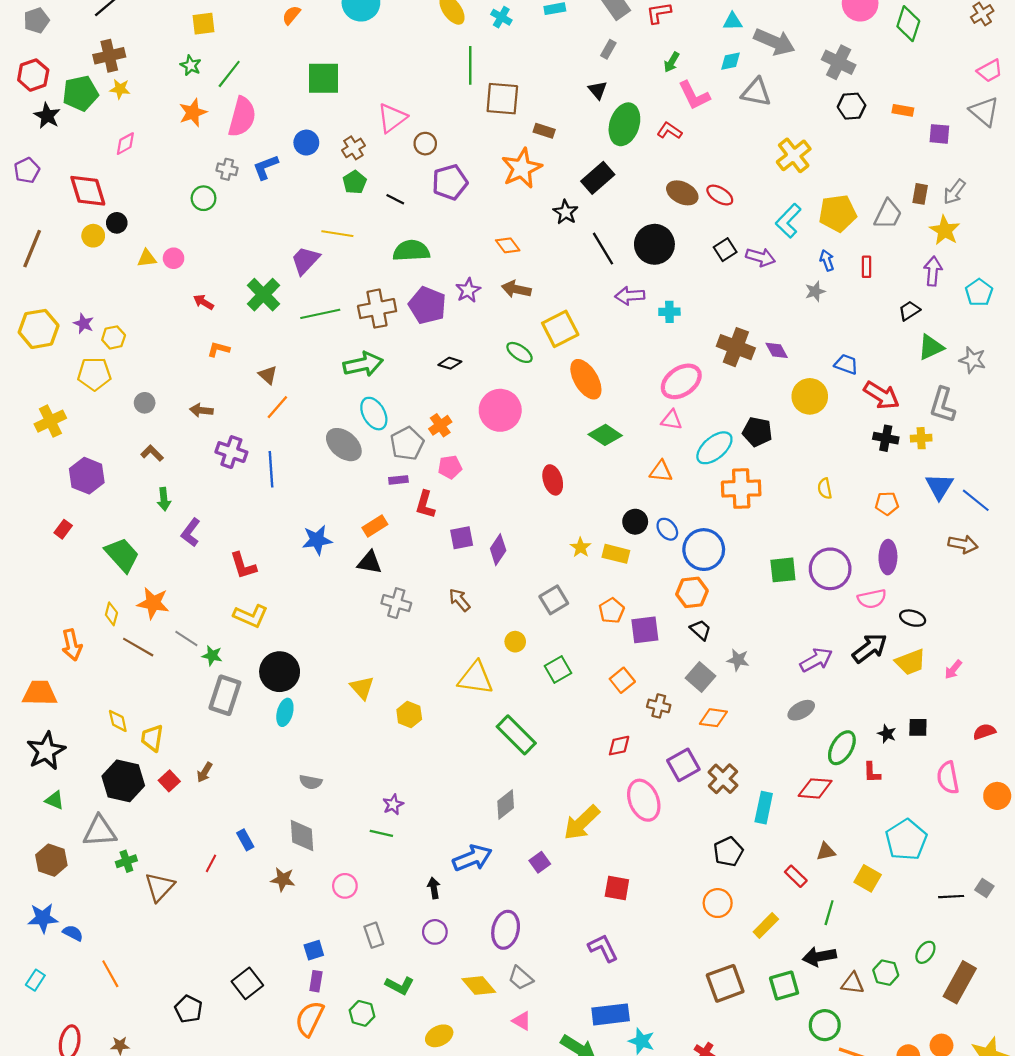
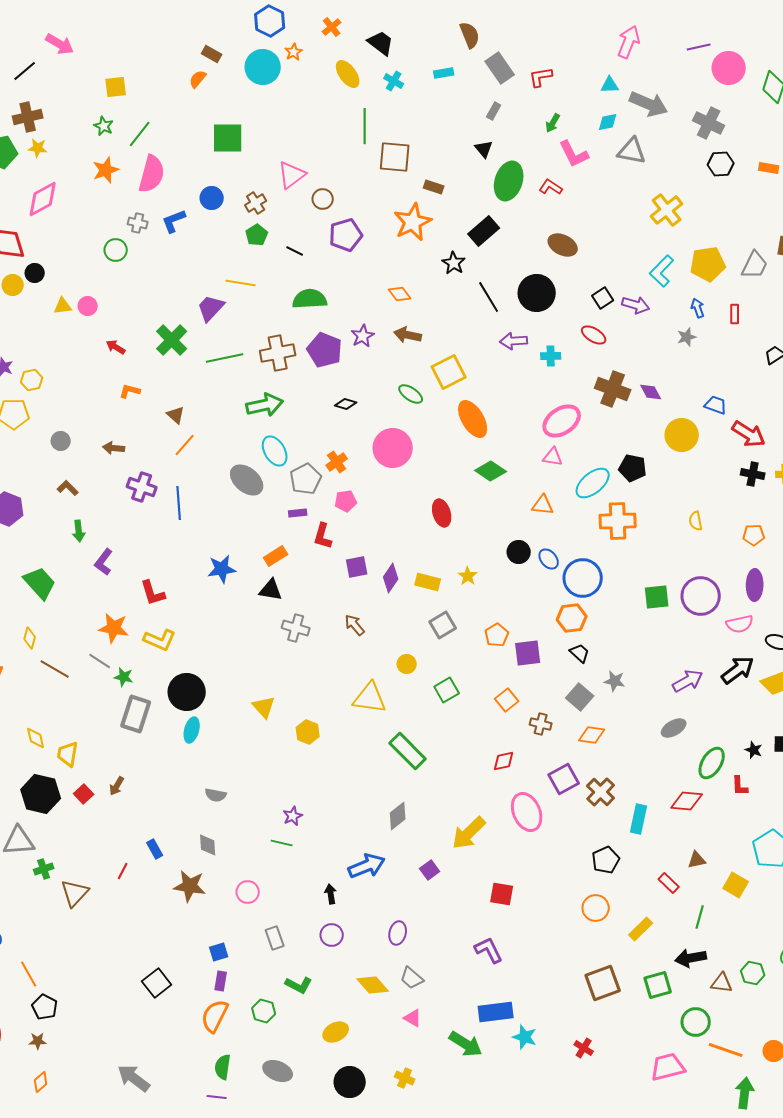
pink diamond: (125, 144) -> (43, 199), size x1.6
red ellipse: (720, 195) -> (594, 335), moved
yellow rectangle: (616, 554) -> (428, 582), moved
orange star: (153, 603) -> (114, 628), moved
gray diamond: (302, 836) -> (208, 845), size x0.7
brown star: (283, 879) -> (190, 886), size x1.4
purple ellipse: (506, 930) -> (398, 933), size x0.7
black pentagon: (189, 1009) -> (45, 1007), moved

